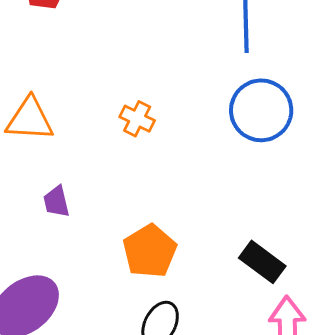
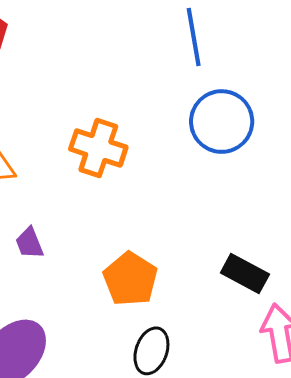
orange cross: (137, 119) -> (98, 148), size x1.6

